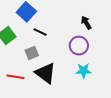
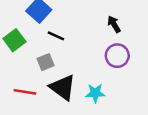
purple circle: (79, 46) -> (117, 56), moved
cyan star: (84, 71) -> (95, 93), moved

